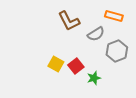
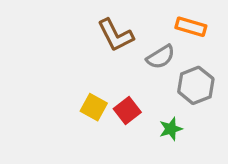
green star: (94, 78) -> (171, 129), moved

